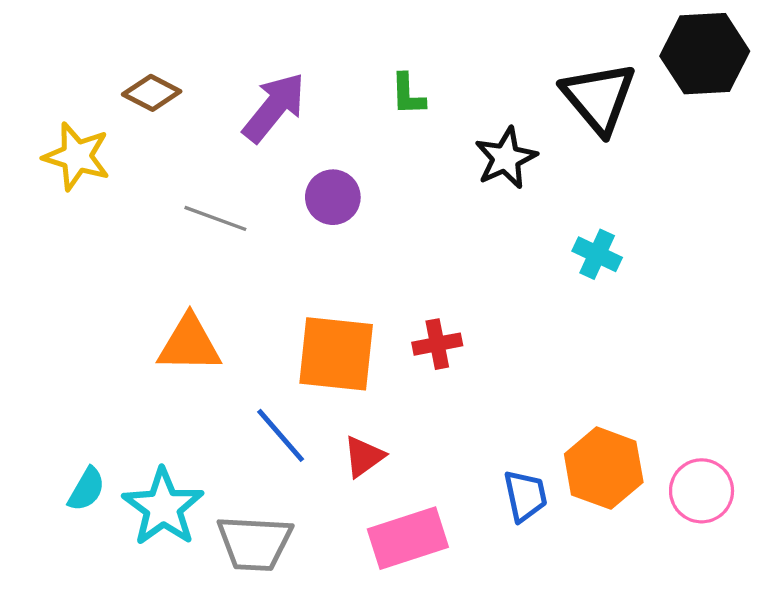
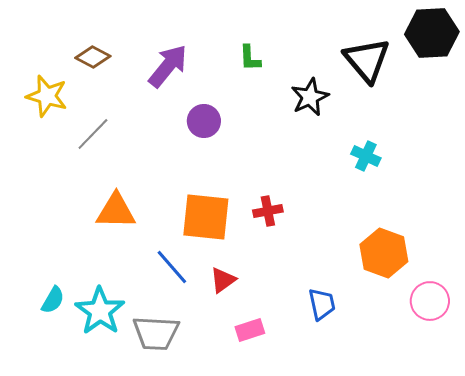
gray line: (215, 218) -> (93, 134), moved, turned -66
orange hexagon: (604, 468) -> (384, 253), moved
pink rectangle: (408, 538) -> (250, 330), size x0.6

